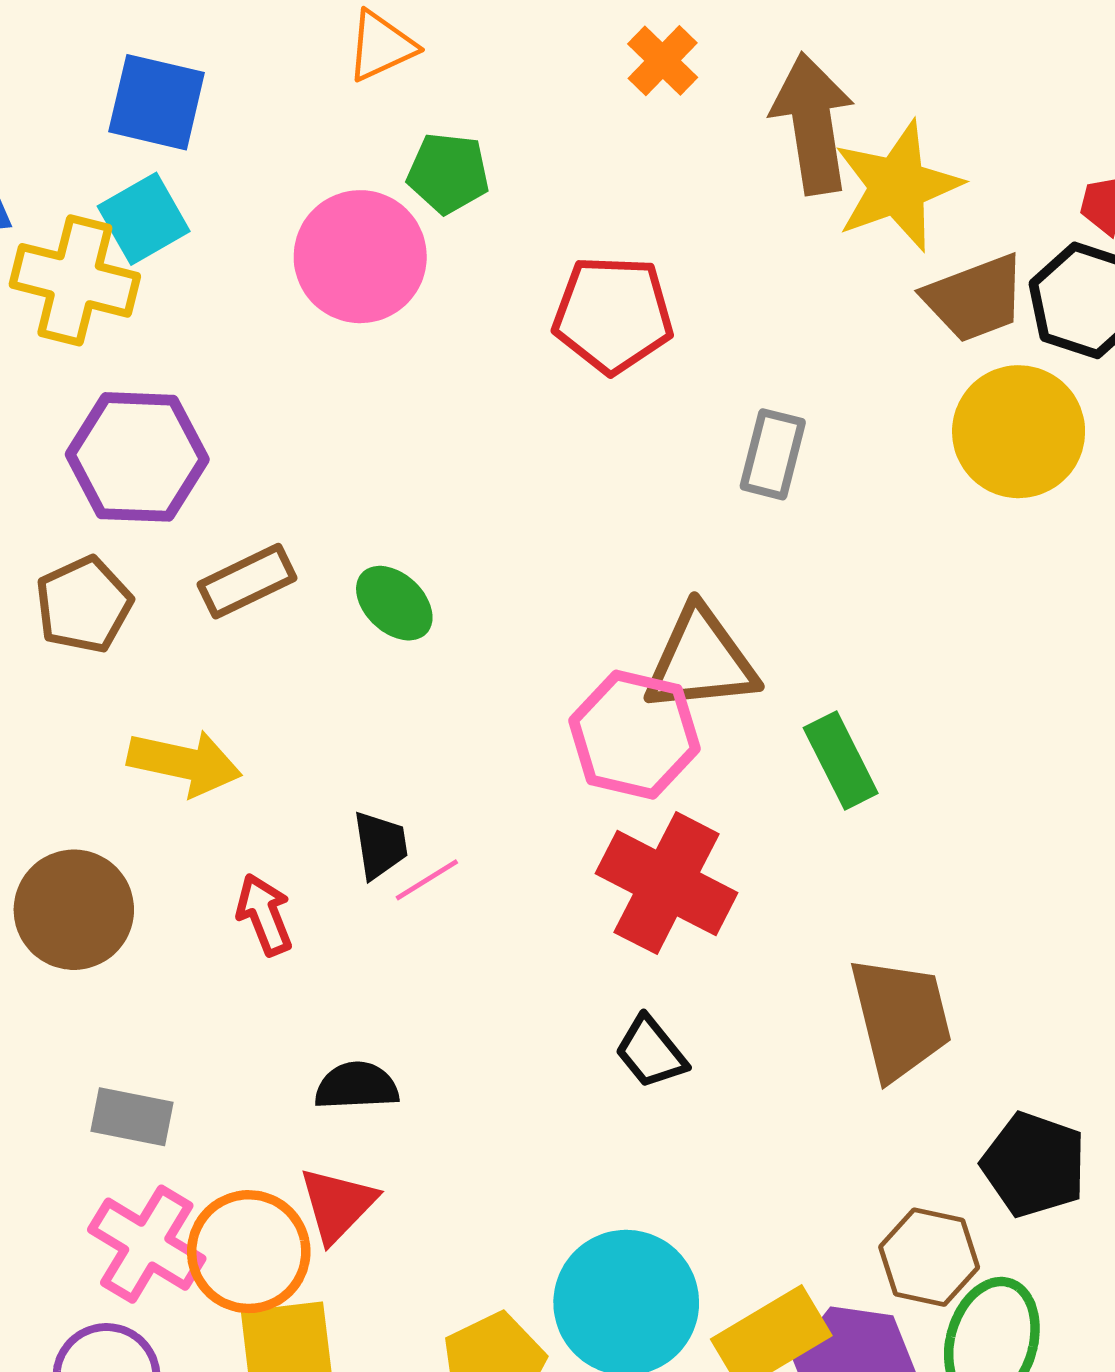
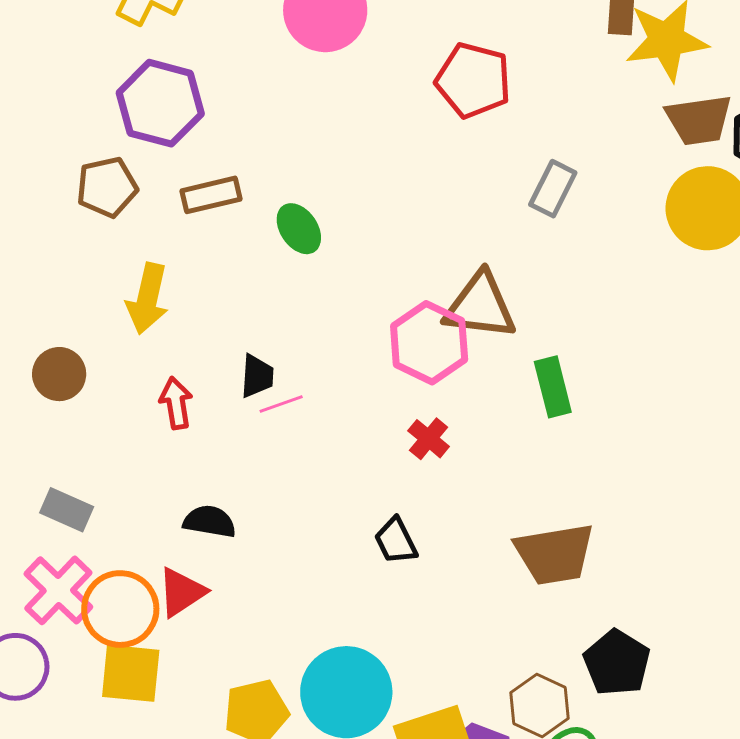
yellow arrow: (185, 763) -> (148, 299), turned 78
red cross: (667, 883) -> (429, 439), size x0.5
brown circle: (74, 910) -> (59, 374), size x0.7
brown trapezoid: (901, 1018) -> (555, 554), turned 82

